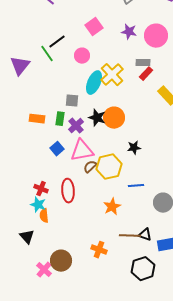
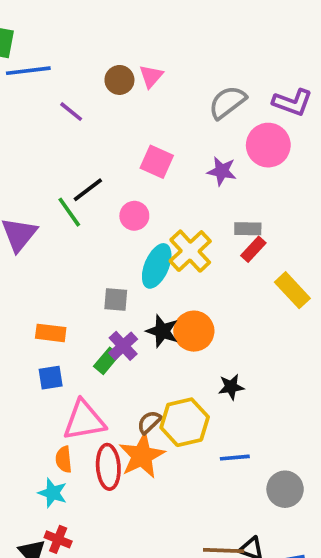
pink square: (94, 27) -> (157, 162), turned -30
pink circle: (156, 36) -> (268, 145), moved
green rectangle: (60, 119) -> (106, 361), moved, turned 32
blue square: (57, 149) -> (51, 378), moved, turned 32
pink triangle: (82, 151) -> (84, 420), moved
red cross: (41, 189) -> (58, 539), moved
orange star: (112, 207) -> (142, 456), moved, size x1.4
orange semicircle: (44, 216) -> (64, 459), moved

